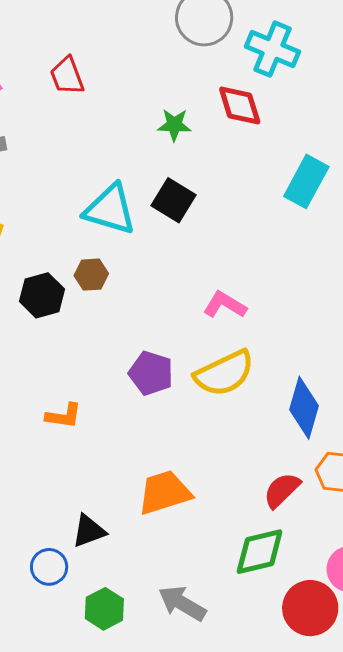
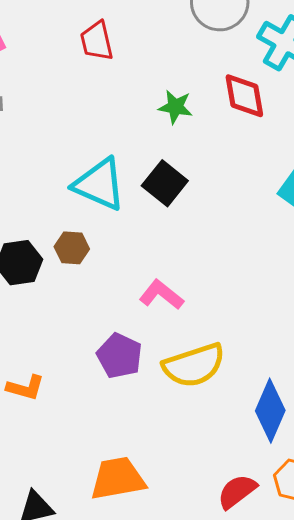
red trapezoid: (67, 76) -> (97, 41), moved
pink L-shape: (225, 305) -> (161, 295), moved

